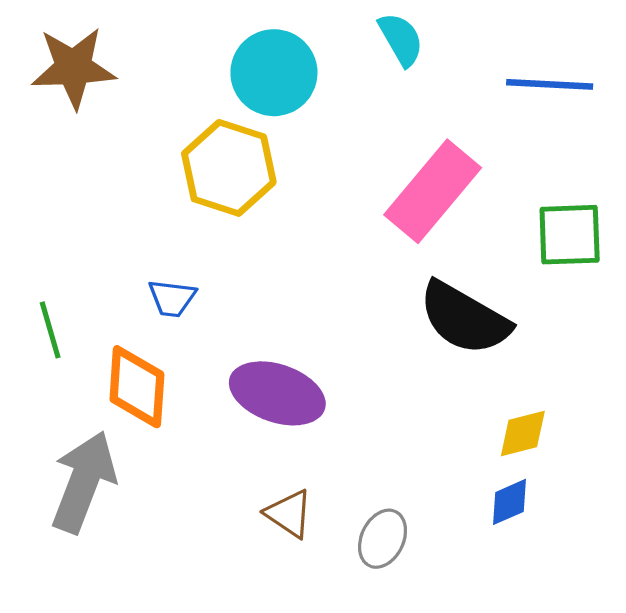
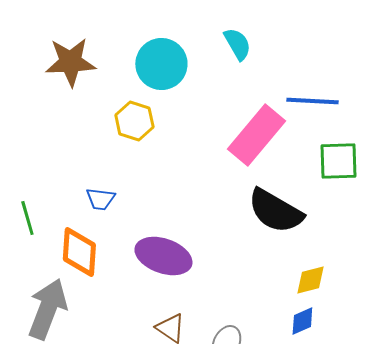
brown star: (73, 68) -> (70, 62), moved
blue line: (550, 84) -> (312, 101), moved
yellow hexagon: (229, 168) -> (134, 121), size x0.7

